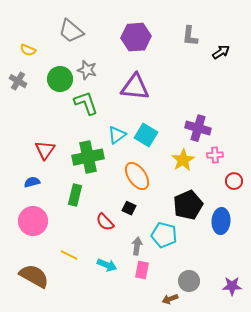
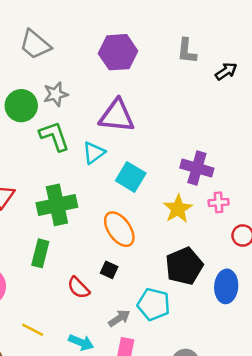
gray star: (87, 70) -> (56, 94), turned -30
cyan triangle: (117, 135) -> (94, 153), moved
gray arrow: (137, 246) -> (119, 318), turned 48

